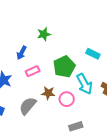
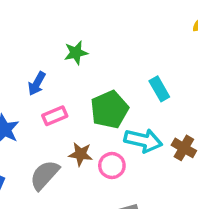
cyan rectangle: (93, 54) -> (159, 89), turned 32
cyan arrow: (84, 84) -> (143, 140), turned -50

